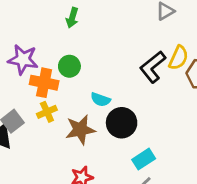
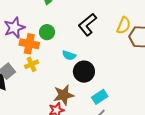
purple star: (23, 59) -> (14, 28), turned -30
black L-shape: (153, 67) -> (87, 25), moved
brown star: (80, 130) -> (64, 95), moved

